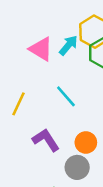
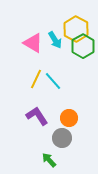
cyan arrow: (68, 45) -> (55, 40), turned 108
yellow line: (19, 104) -> (36, 79), moved

